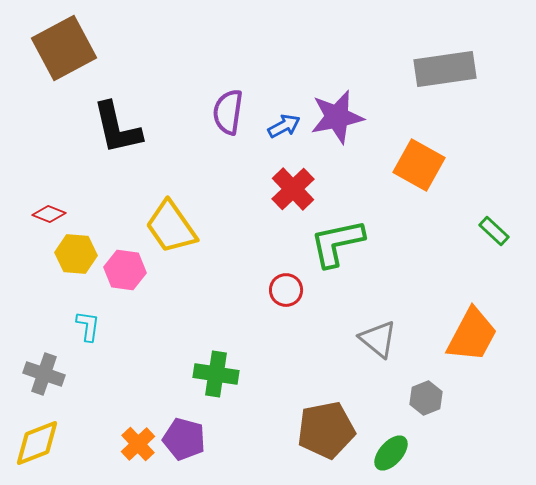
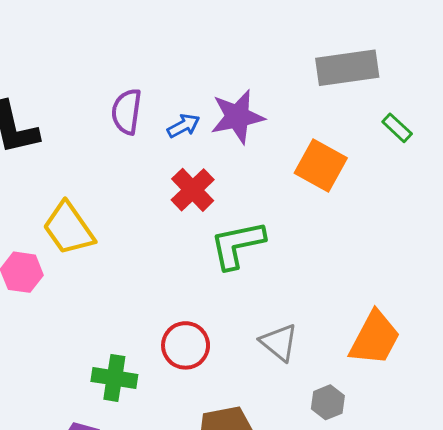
green rectangle: (494, 231) -> (397, 128), moved
red circle: (286, 290) -> (186, 345), moved, size x1.4

